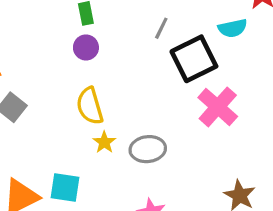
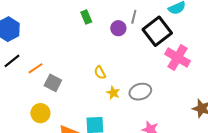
purple circle: (86, 47) -> (118, 28), moved
yellow semicircle: (90, 106) -> (100, 73), size x0.6

